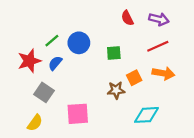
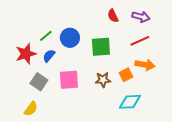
green square: (114, 53) -> (101, 47), size x1.5
orange square: (134, 78) -> (126, 75), moved
pink square: (78, 114) -> (69, 80), moved

